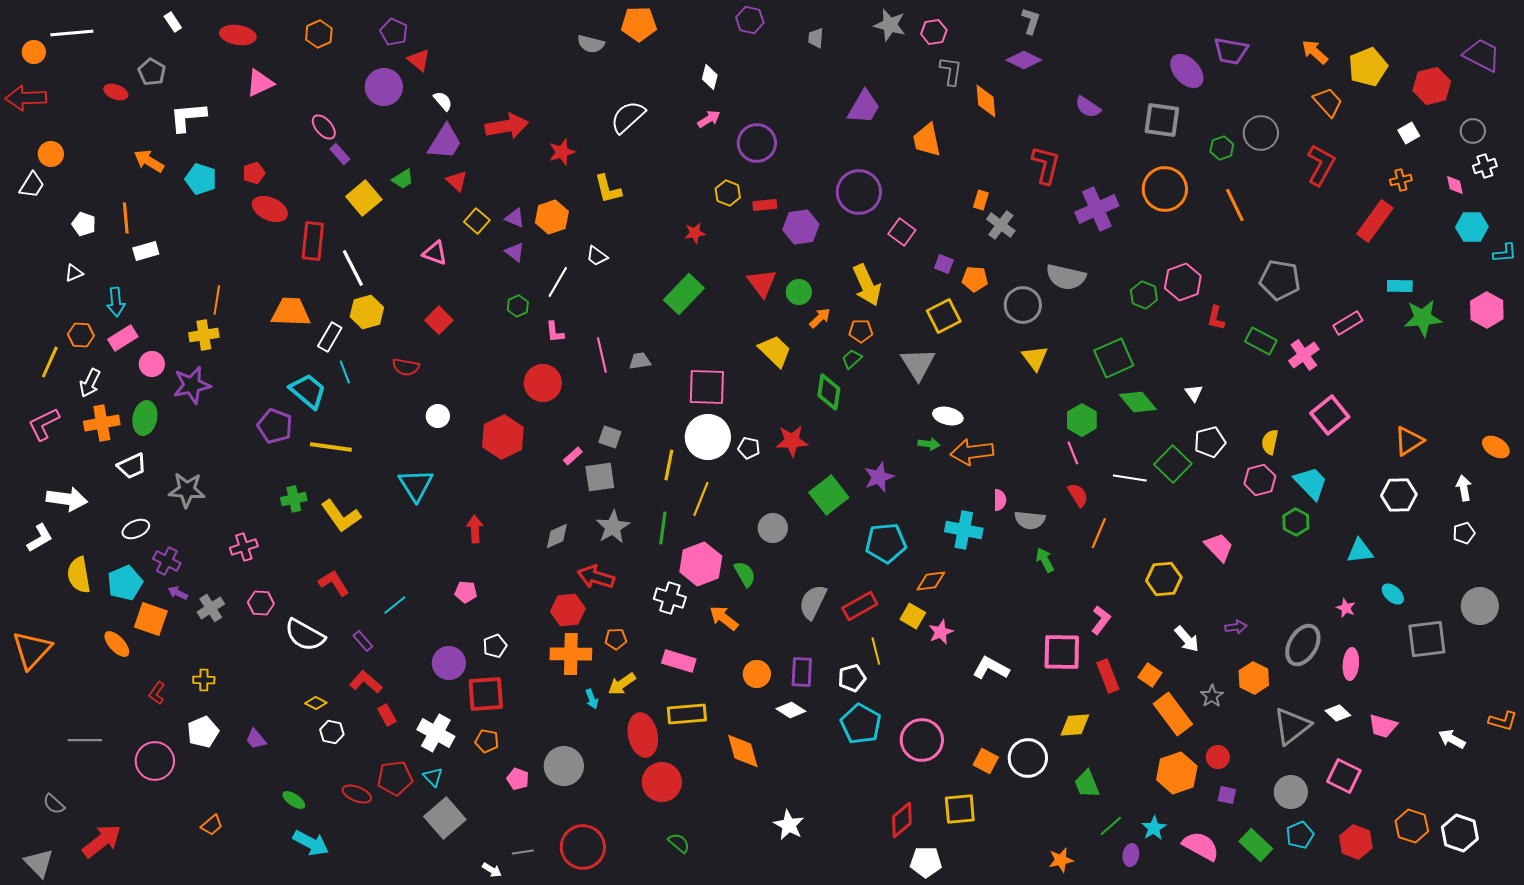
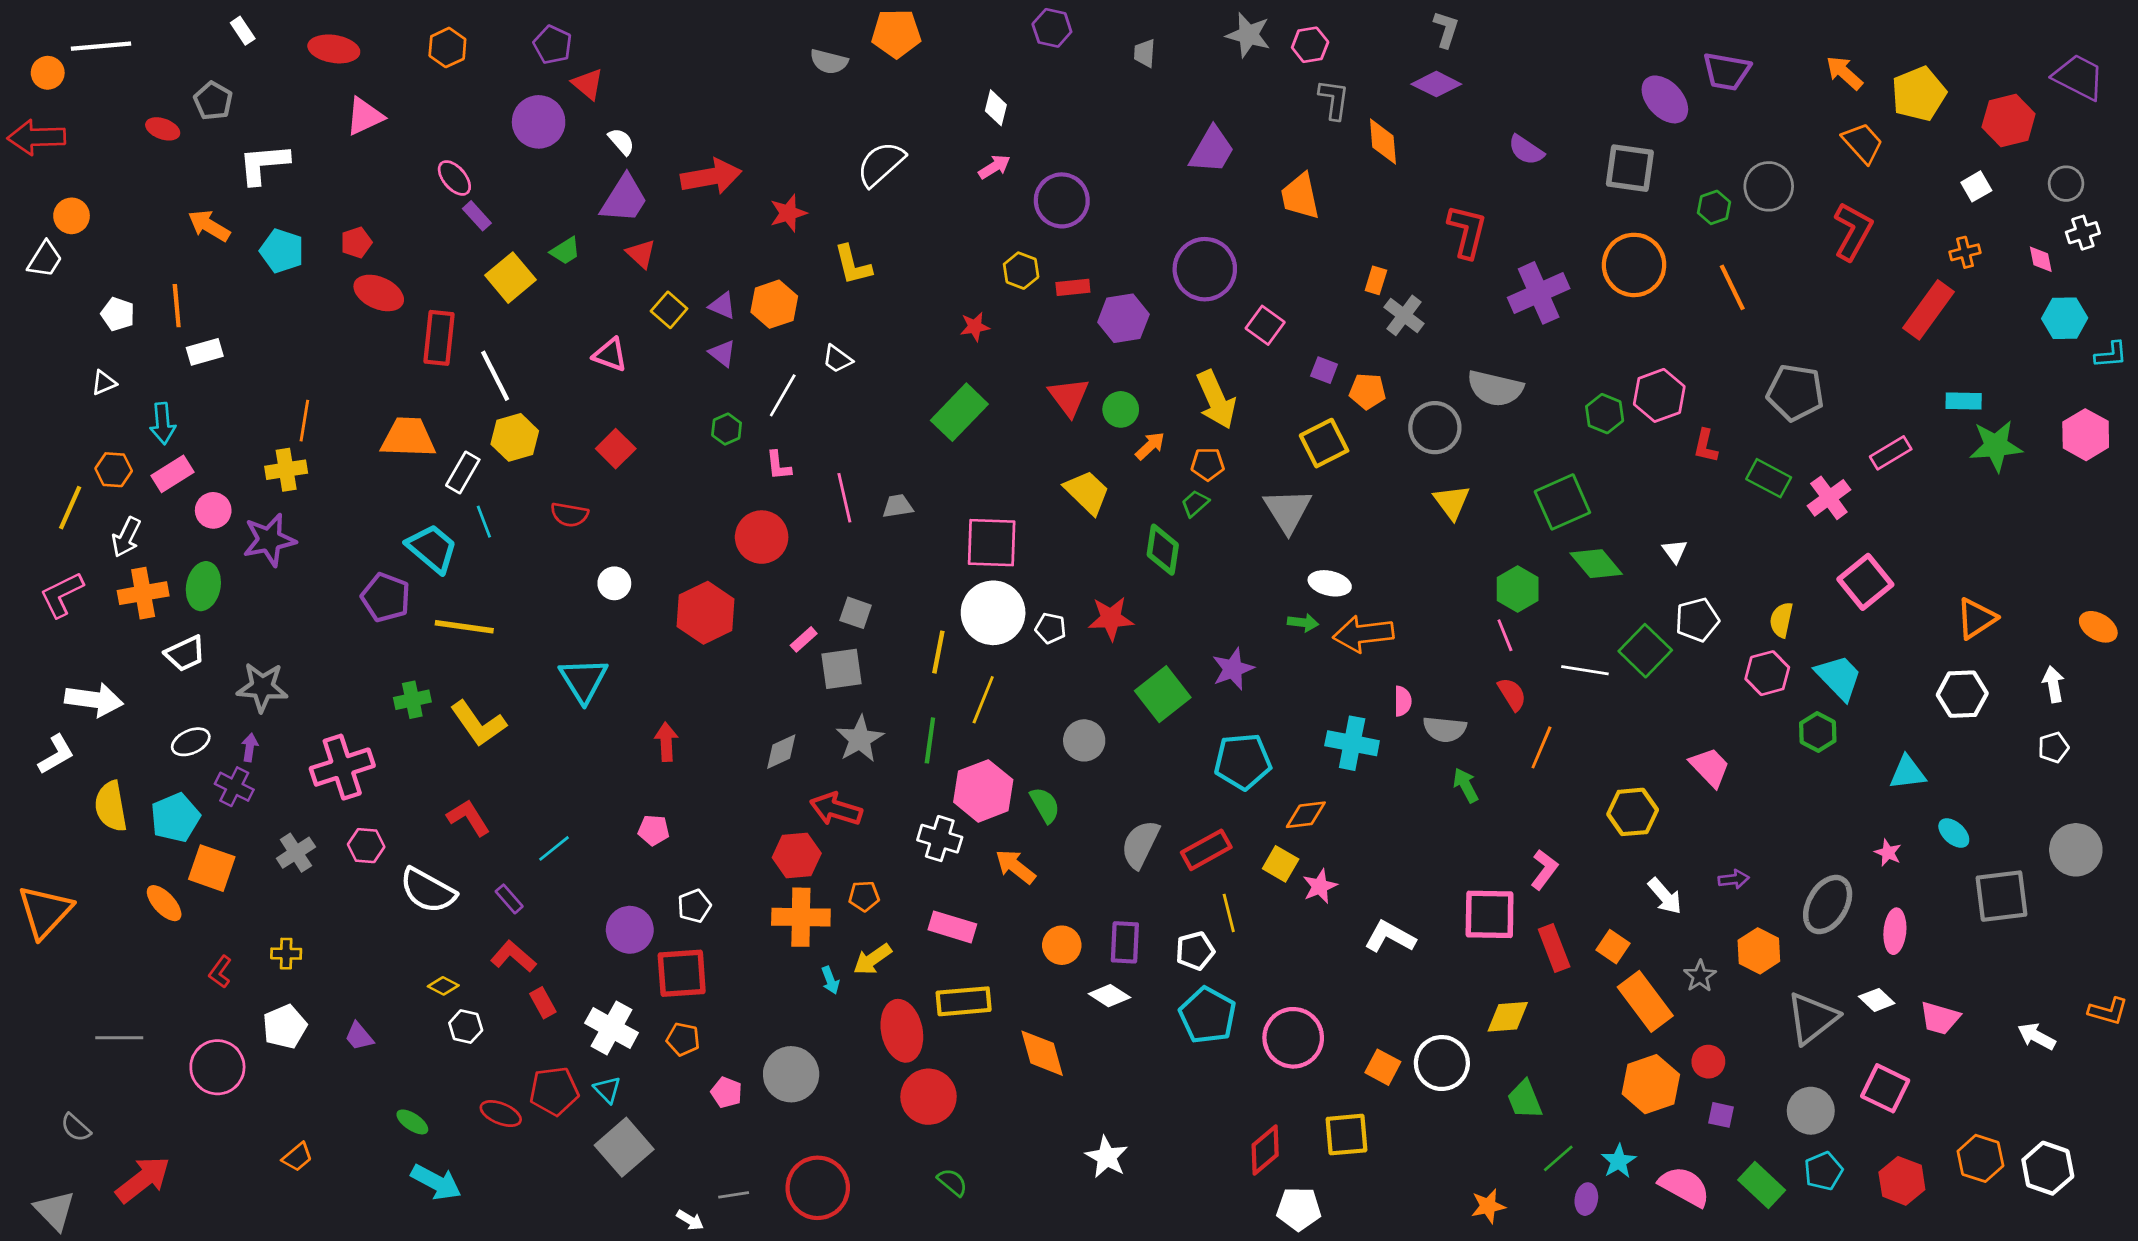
pink cross: (244, 547) -> (342, 767), size x1.6
purple arrow: (178, 593) -> (250, 747), moved, turned 72

